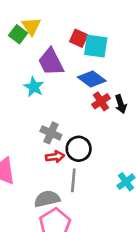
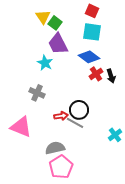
green square: (18, 34) -> (55, 23), moved
red square: (79, 38) -> (92, 11), moved
gray cross: (51, 133) -> (37, 93), moved
gray line: (73, 180) -> (75, 123), moved, turned -66

